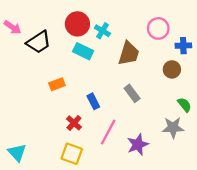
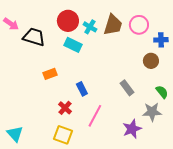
black trapezoid: (39, 42) -> (34, 37), turned -130
brown trapezoid: (129, 54) -> (113, 25), moved
gray rectangle: (132, 93) -> (127, 88), moved
purple star: (138, 145) -> (132, 129), moved

